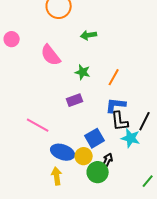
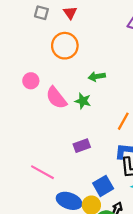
pink circle: (12, 39) -> (31, 81), moved
green star: (83, 72) -> (83, 101), moved

